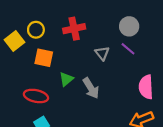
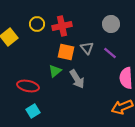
yellow circle: (36, 30) -> (37, 24), moved
purple line: (128, 49) -> (110, 53), moved
orange square: (44, 58) -> (66, 52), moved

